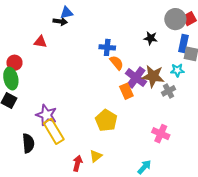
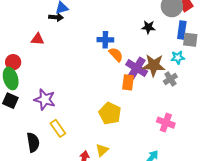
orange rectangle: (126, 91) -> (128, 82), turned 35
purple star: (46, 115) -> (45, 100), moved
yellow rectangle: (54, 131) -> (58, 128), size x0.7

